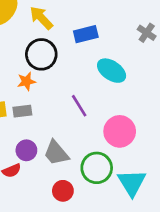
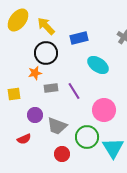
gray rectangle: (22, 111) -> (51, 88), moved
purple circle: (26, 150) -> (35, 115), moved
gray trapezoid: (56, 153) -> (57, 126), turned -30

